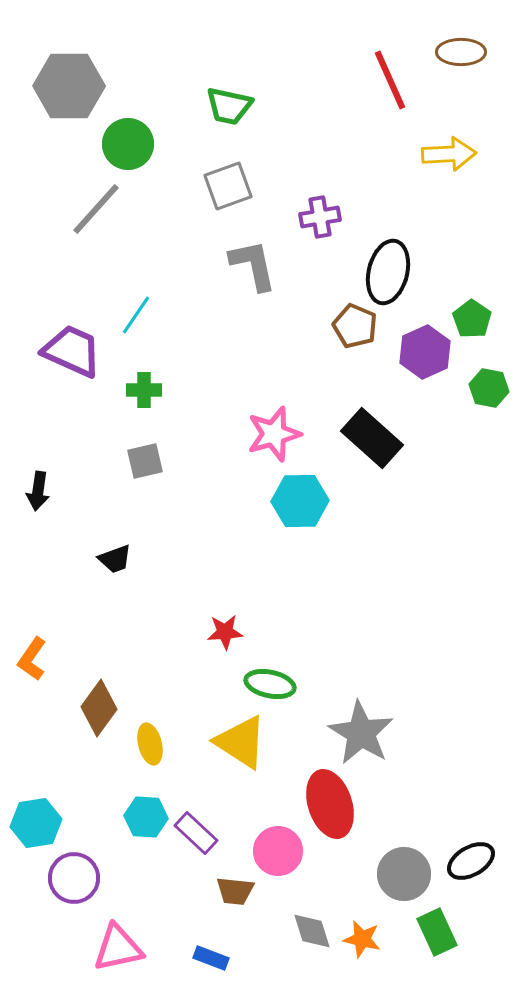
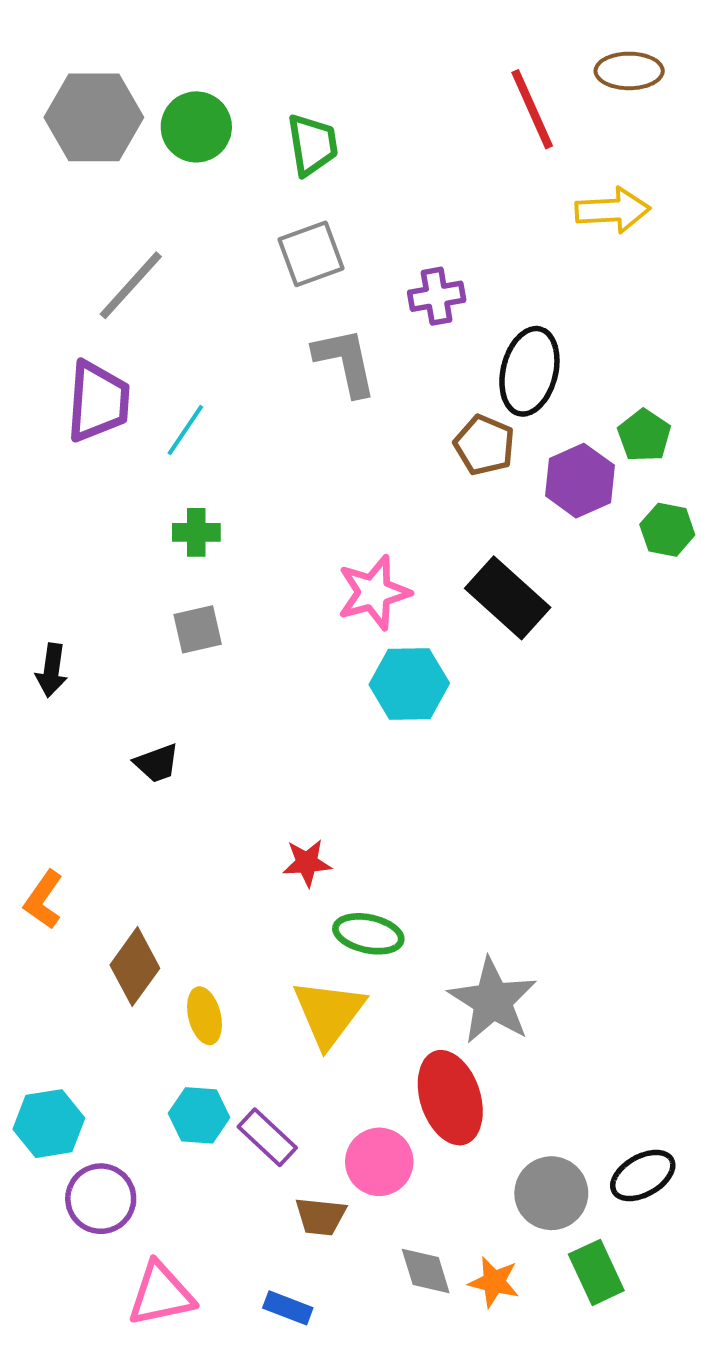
green trapezoid: (229, 106) -> (312, 145), turned -111
green circle: (128, 144) -> (196, 127), moved
purple trapezoid: (72, 351) -> (98, 401), moved, turned 70
yellow triangle: (241, 742) -> (329, 1013), turned 34

